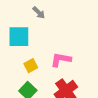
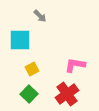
pink L-shape: (61, 60) -> (75, 65), moved

